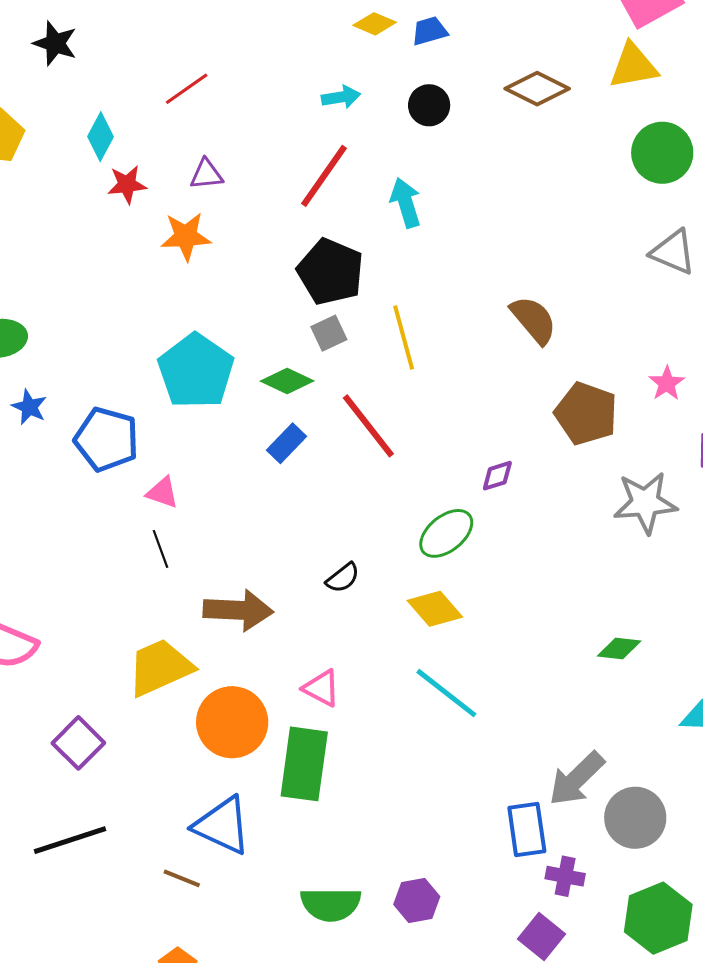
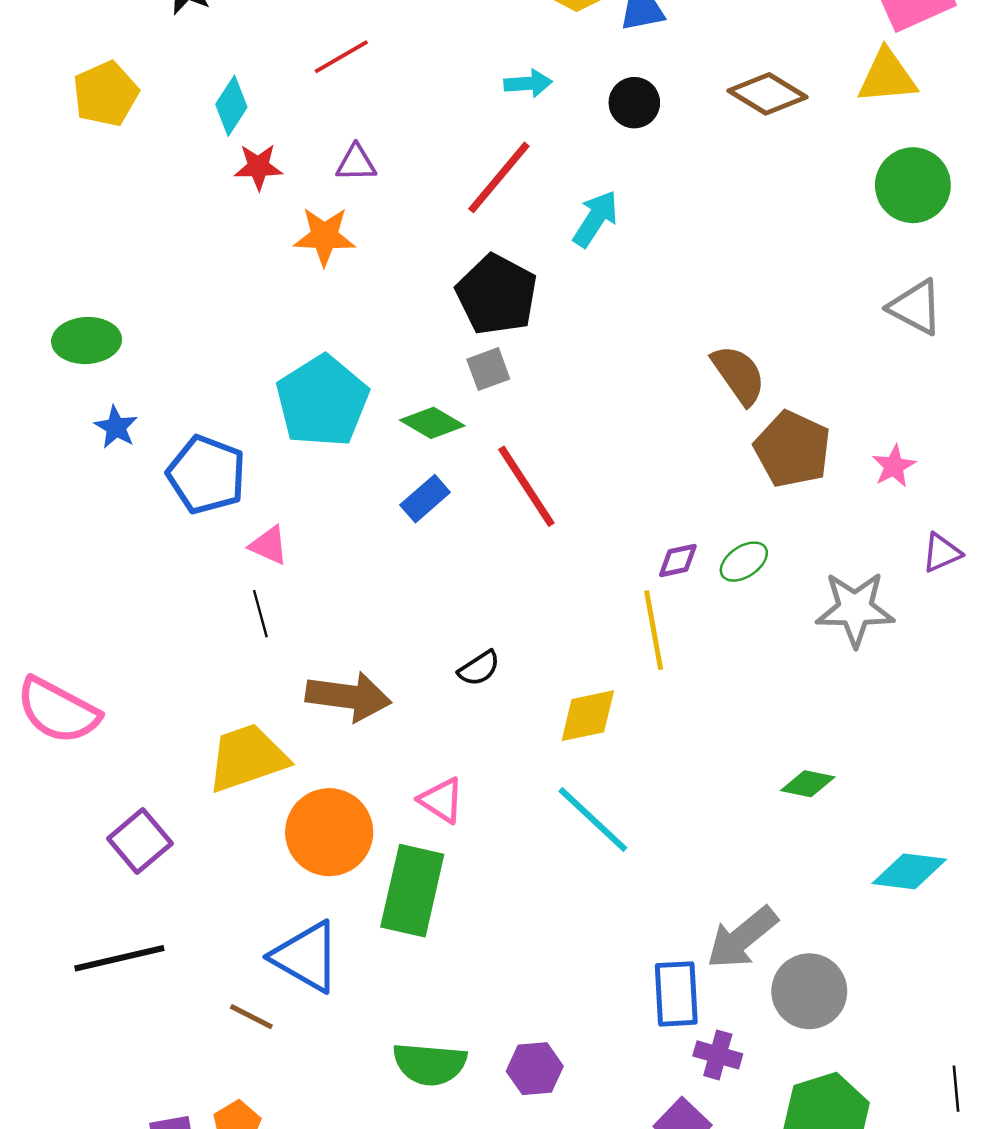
cyan arrow: (406, 203) -> (595, 219), turned 45
yellow line: (404, 337) -> (654, 630), moved
brown pentagon: (586, 414) -> (792, 449), moved
green ellipse: (446, 533) -> (744, 562), moved, size x0.7
yellow diamond: (435, 609) -> (588, 716), turned -66

